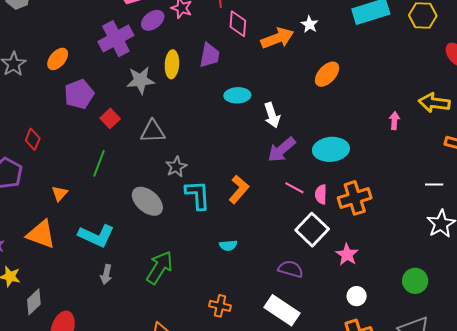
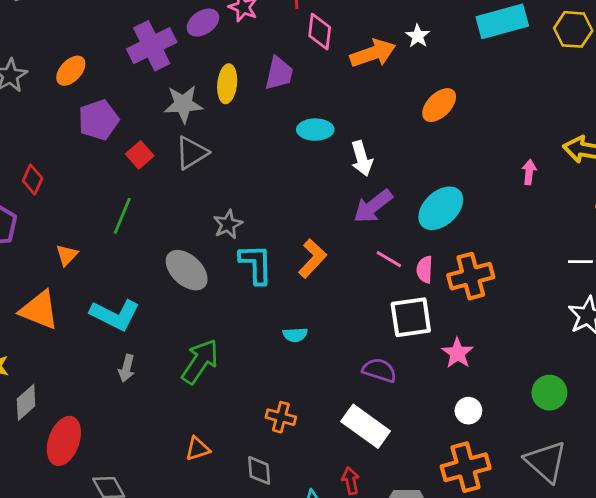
gray triangle: (153, 131) -> (192, 153), moved, turned -32
cyan ellipse: (331, 149) -> (441, 208), turned -40
white square: (312, 230) -> (411, 317), turned 36

